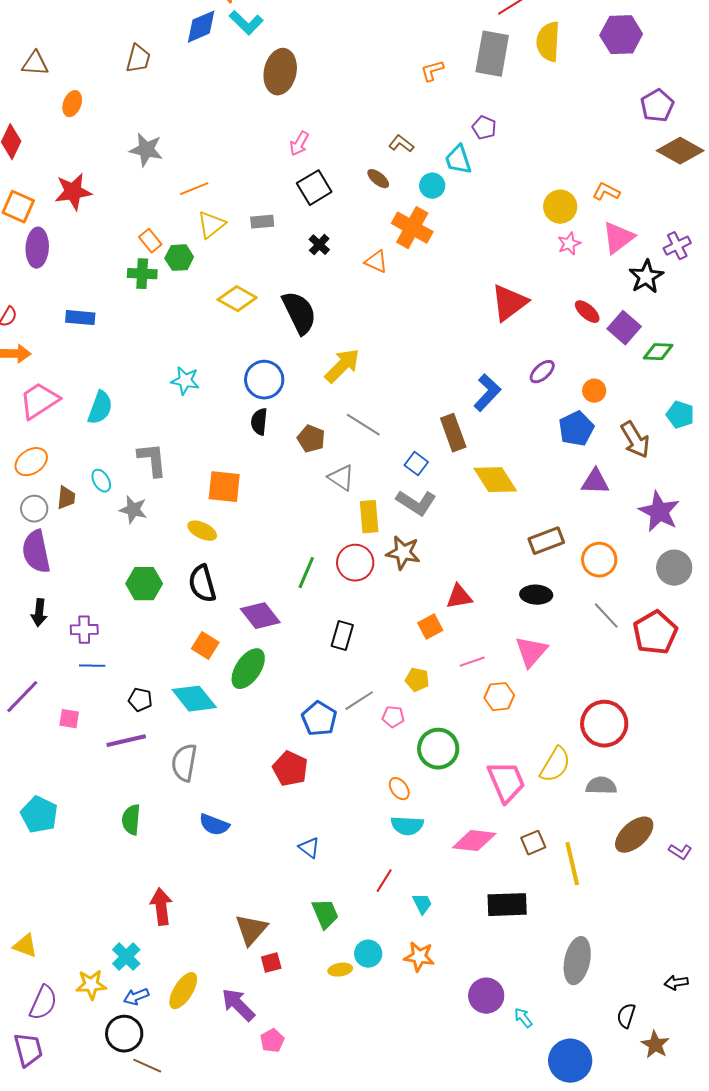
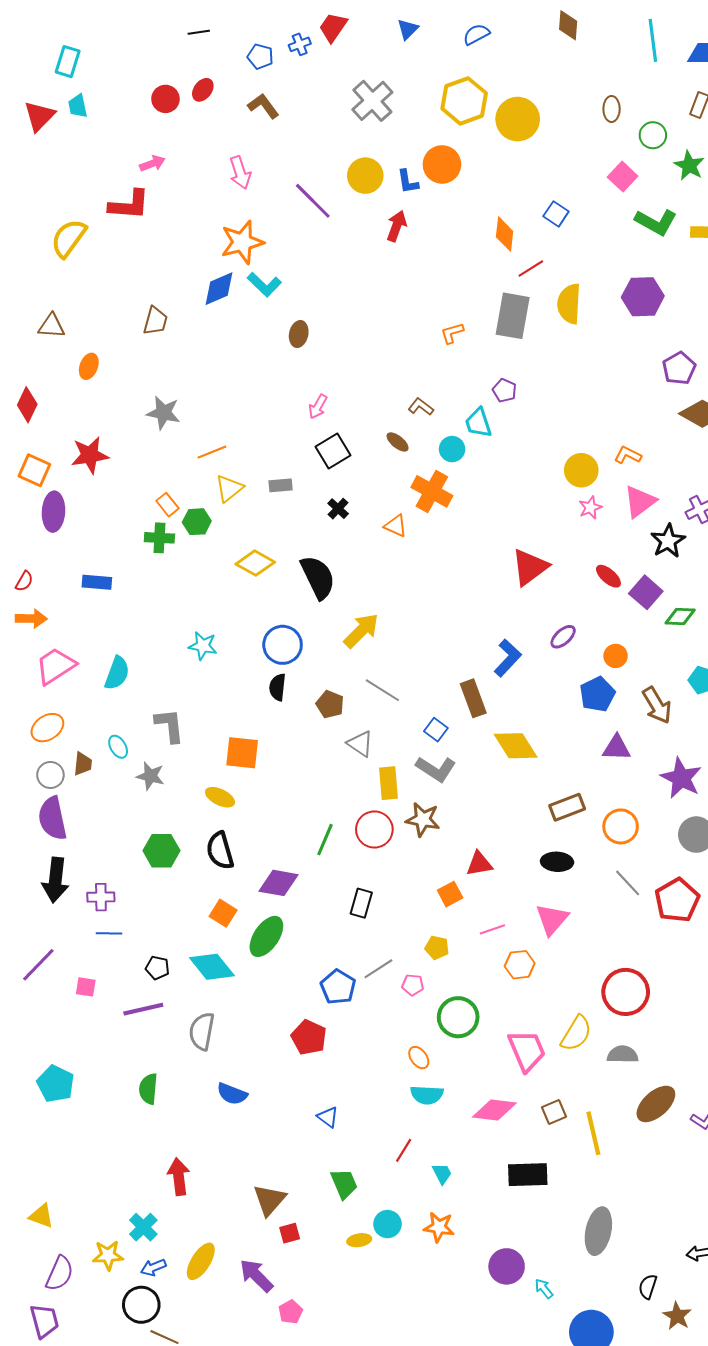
brown ellipse: (280, 72) -> (299, 334), size x0.6
black arrow: (39, 613) -> (55, 880), size x1.6
purple diamond: (260, 616) -> (279, 883), turned -42

